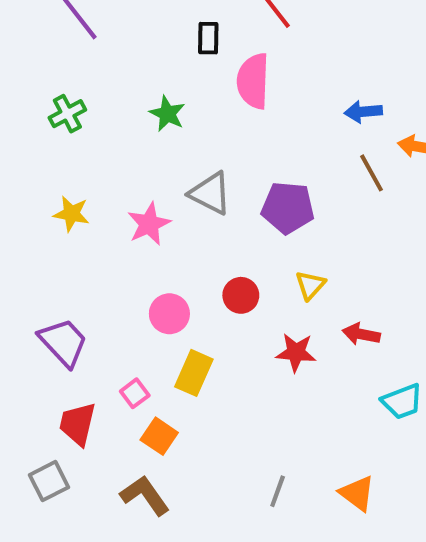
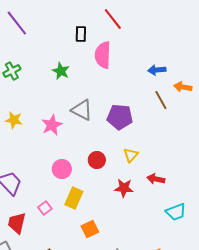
orange square: (159, 436) -> (90, 229), moved, turned 30

